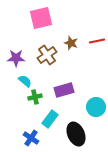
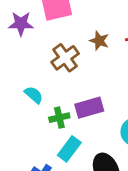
purple star: (16, 58) -> (21, 24), moved
green cross: (35, 97) -> (59, 118), moved

